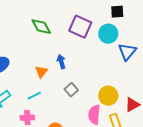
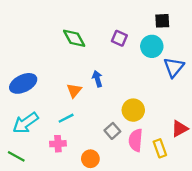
purple square: (80, 27) -> (119, 38), size x0.6
gray square: (71, 90) -> (112, 131), moved
yellow circle: (108, 96) -> (133, 110), moved

